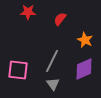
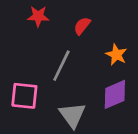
gray line: (52, 61) -> (61, 66), moved
gray triangle: (53, 84) -> (72, 115), size x1.5

